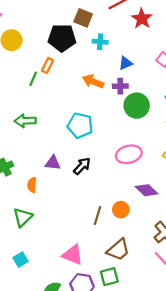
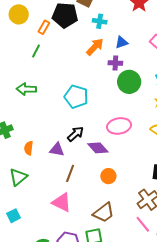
orange rectangle: (47, 65) -> (44, 27), moved
orange arrow: (93, 81) -> (95, 47), moved, turned 108
purple triangle: (53, 163) -> (57, 150), moved
purple diamond: (147, 190) -> (98, 148), moved
brown line: (97, 215) -> (70, 173), moved
pink triangle: (73, 255) -> (62, 202), moved

